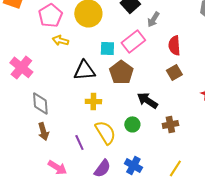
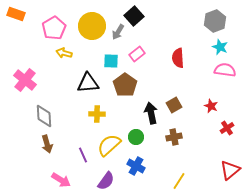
gray arrow: (153, 19) -> (118, 32), moved
pink rectangle: (133, 41) -> (137, 54), size x0.7
brown square: (174, 72) -> (174, 105), moved
black arrow: (147, 100) -> (151, 113), turned 45
yellow semicircle: (105, 132) -> (109, 145), turned -100
blue cross: (133, 165) -> (136, 166), moved

